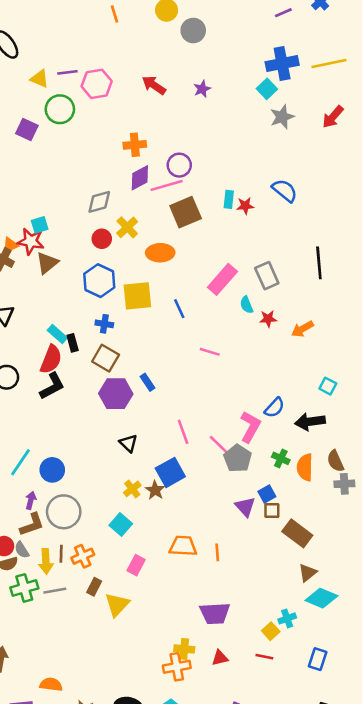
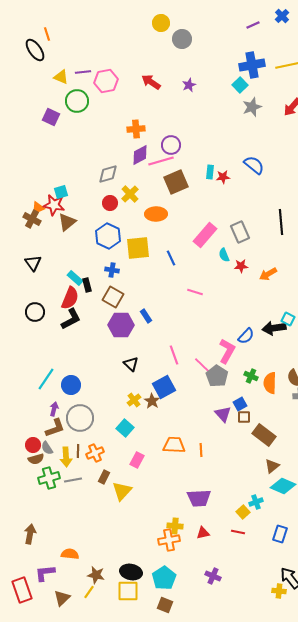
orange line: (114, 14) -> (47, 34), moved
black arrow: (310, 422) -> (274, 328), moved

